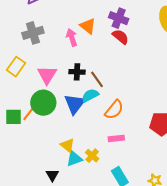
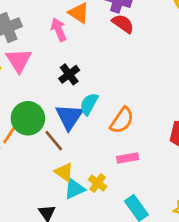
black cross: (77, 72) -> (69, 74), turned -35
pink triangle: (47, 75) -> (19, 60), moved
brown line: (97, 79) -> (54, 141), moved
cyan semicircle: (90, 95) -> (89, 104), turned -30

